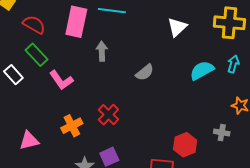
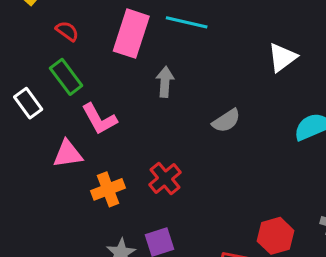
red semicircle: (34, 25) -> (67, 31), size x0.7
pink triangle: (29, 140) -> (68, 154), moved

